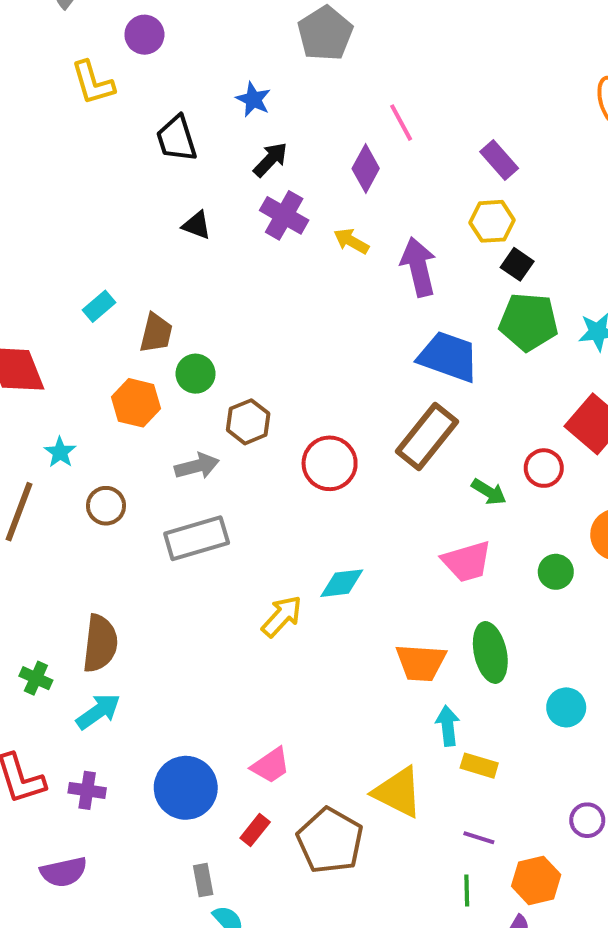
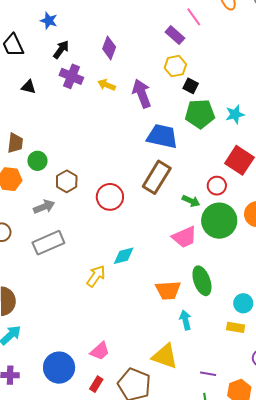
pink line: (401, 123) -> (194, 17), moved
green circle: (556, 572) -> (219, 221), moved, size x2.0
yellow rectangle: (479, 766) -> (236, 327), moved

